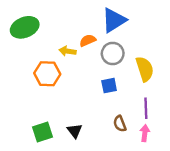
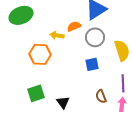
green square: (43, 132) -> (36, 93), moved

